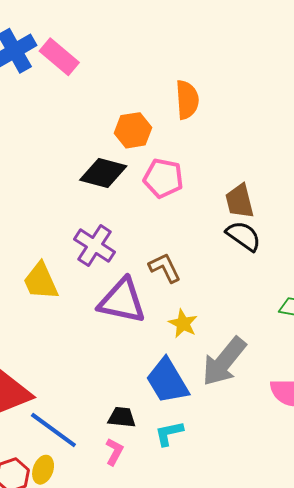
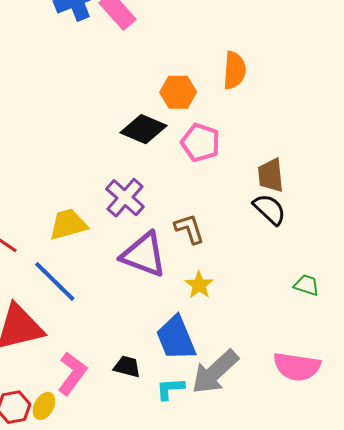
yellow trapezoid: (41, 281) -> (68, 224), turned 90
gray arrow: (224, 362) -> (215, 372), moved
blue line: (53, 430) -> (55, 281), moved
pink L-shape: (114, 452) -> (72, 373), moved, size x1.6

